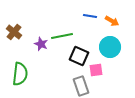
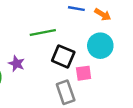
purple star: (41, 44) -> (17, 64), moved

